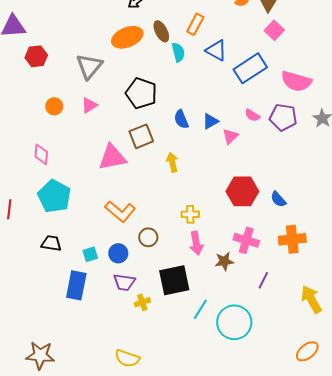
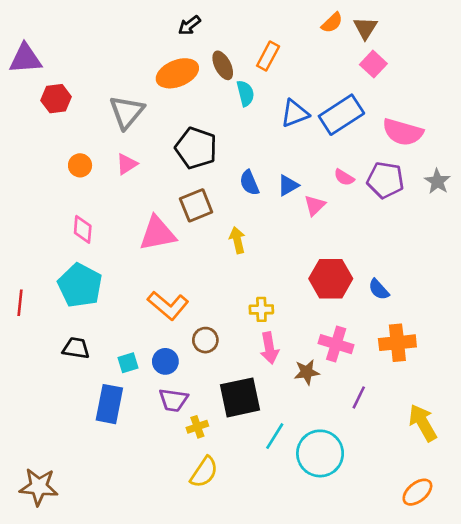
blue triangle: (216, 50) -> (295, 113), moved, turned -50
pink diamond: (41, 154) -> (83, 229), moved
brown star: (40, 355) -> (39, 487), moved
yellow semicircle: (127, 358) -> (204, 472), moved, turned -75

